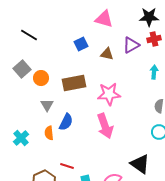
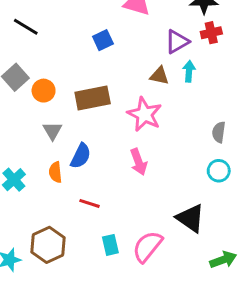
brown triangle: (107, 54) -> (159, 76), moved
cyan arrow: (154, 72) -> (189, 71), moved
pink star: (109, 94) -> (144, 114), turned 30
pink arrow: (105, 126) -> (139, 162), size x0.7
red line: (67, 166) -> (90, 203), moved

